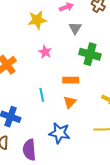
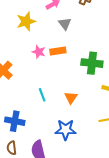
green cross: (90, 54) -> (92, 63), moved
orange rectangle: (71, 80) -> (58, 51), moved

